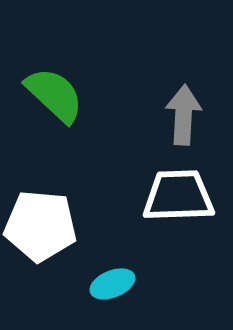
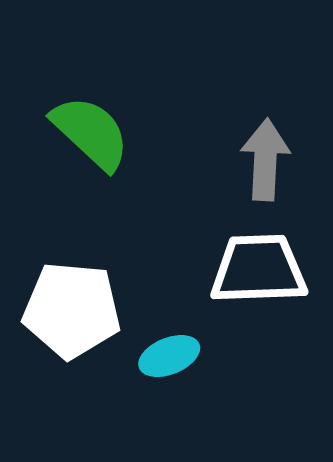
cyan ellipse: (112, 284) -> (169, 356), moved

